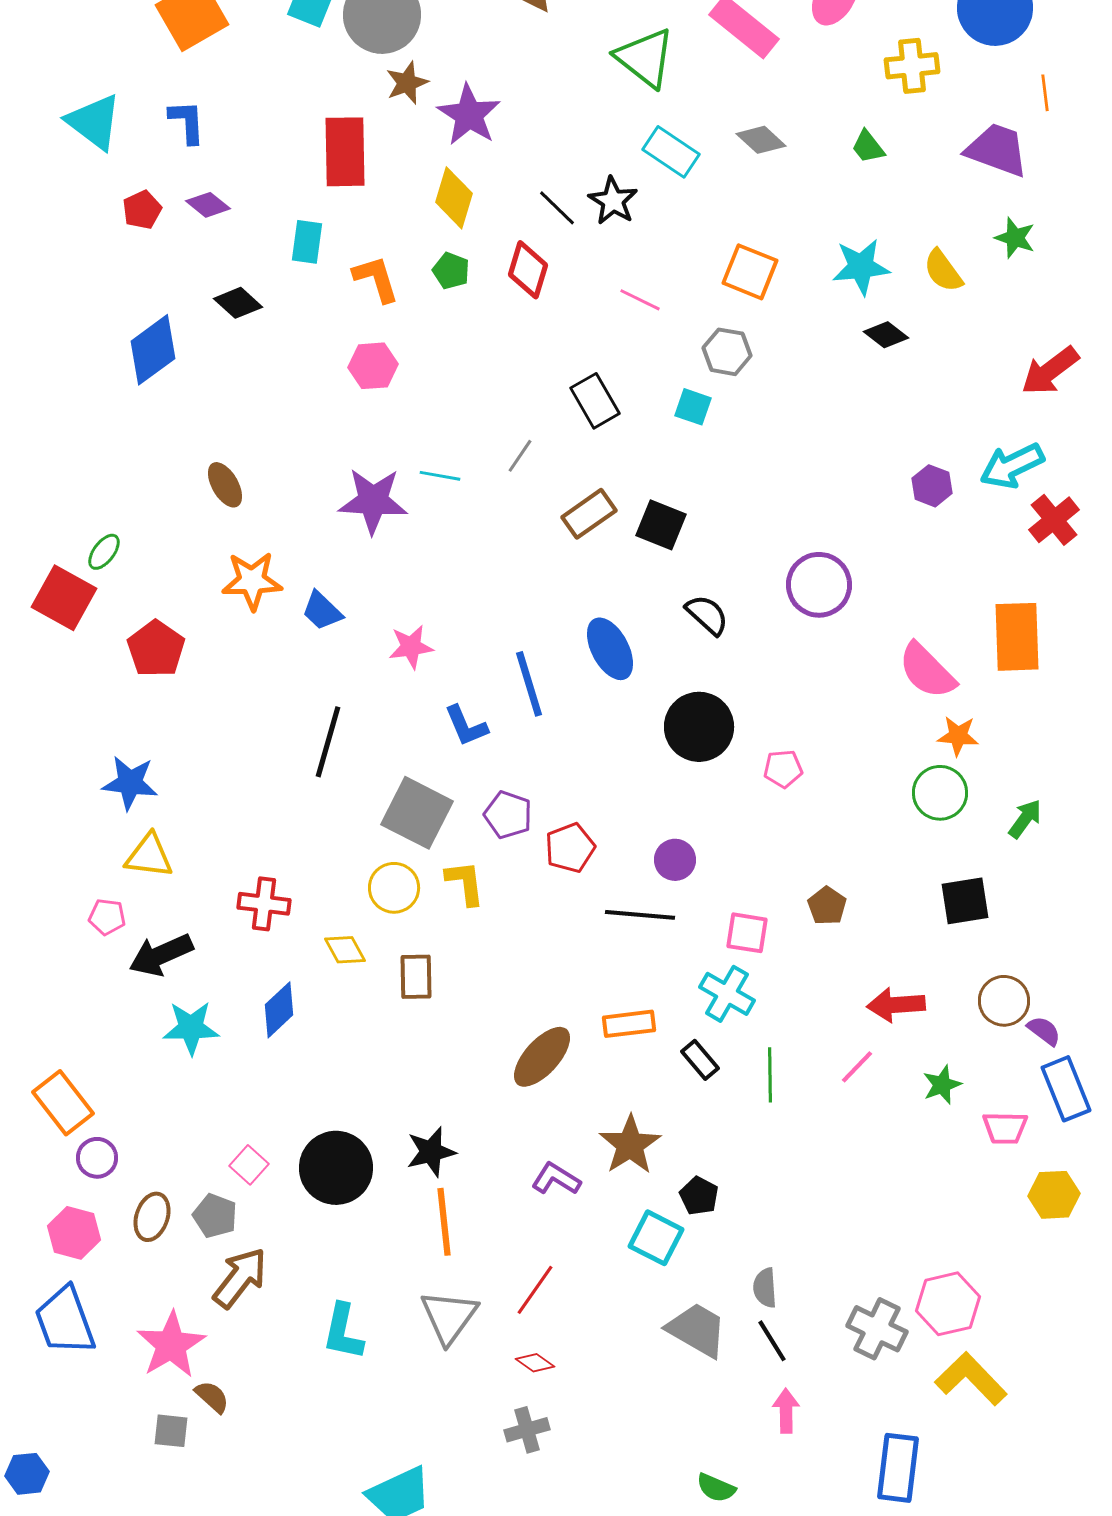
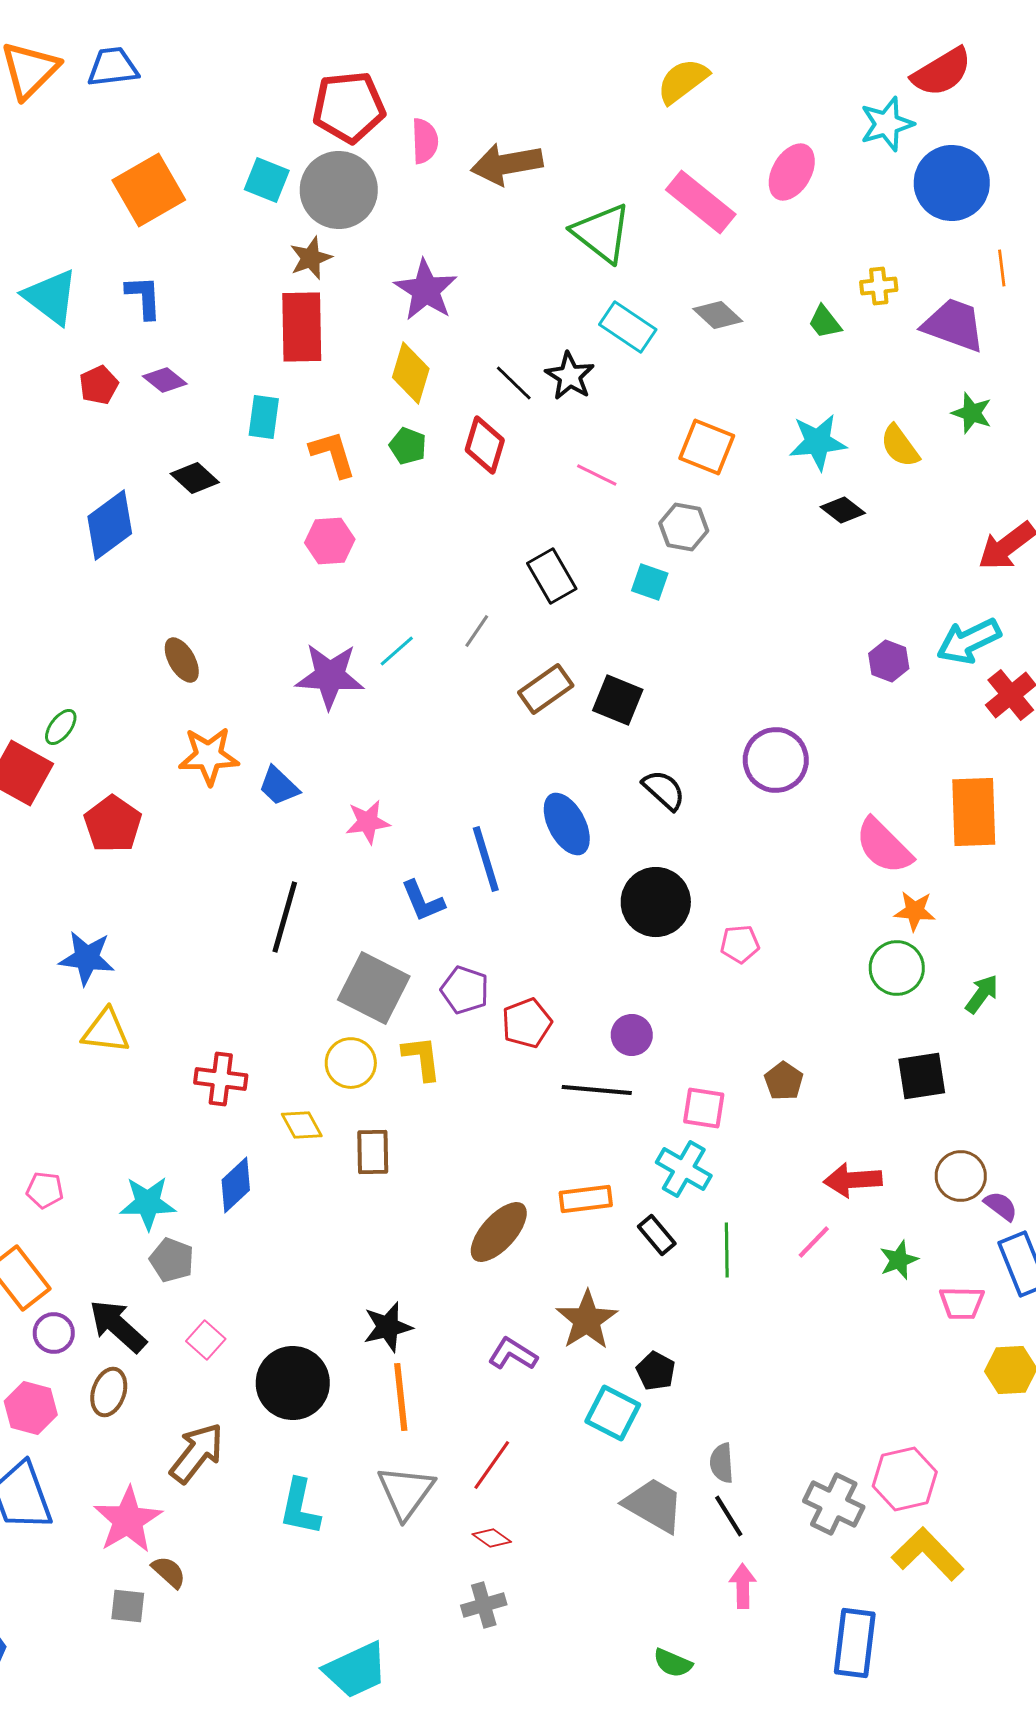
yellow cross: (912, 66) -> (879, 286), moved, size x0.7
brown star: (407, 83) -> (311, 258), moved
cyan line: (440, 476) -> (397, 651), turned -51
pink pentagon: (107, 917) -> (45, 1190), moved
black arrow: (161, 955) -> (118, 1326), moved, turned 66
black circle: (336, 1168) -> (293, 1383), moved
gray pentagon: (215, 1216) -> (172, 1260), moved

